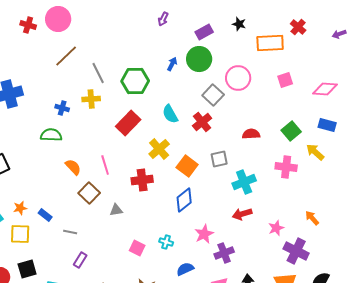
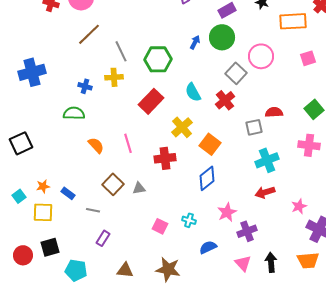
gray square: (219, 159) -> (254, 127), moved
brown square: (89, 193) -> (113, 184), moved

